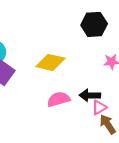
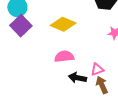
black arrow: (90, 95) -> (77, 78), moved

